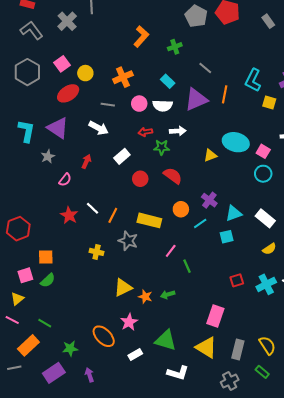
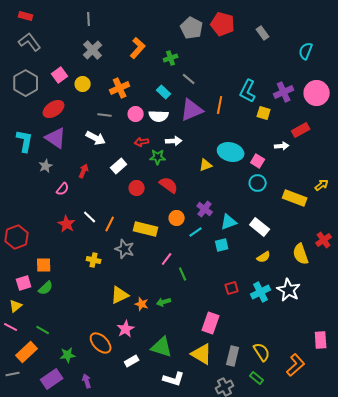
gray cross: (67, 21) -> (93, 50), moved
gray line: (205, 68) -> (189, 79), moved
red ellipse: (68, 93) -> (54, 109), moved

